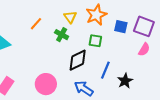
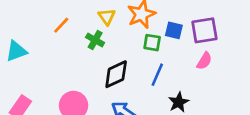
purple square: (144, 26) -> (204, 30), turned -30
green square: (95, 41) -> (152, 43), moved
blue line: (105, 70) -> (157, 75), moved

